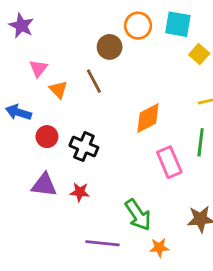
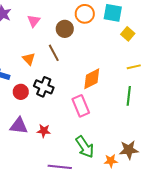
pink triangle: (38, 68) -> (34, 21), moved
black cross: (84, 147) -> (44, 87), moved
pink rectangle: (169, 162) -> (81, 106), moved
orange star: (159, 248) -> (111, 161), moved

